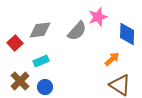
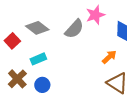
gray diamond: (40, 30) -> (37, 28), turned 45

